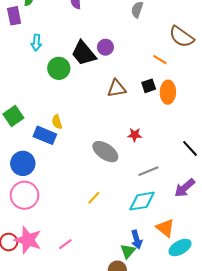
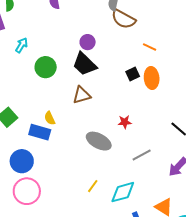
brown semicircle: (181, 37) -> (123, 19), moved
cyan arrow: (36, 43) -> (22, 45), turned -147
black trapezoid: (84, 53) -> (85, 64), moved
orange line: (160, 60) -> (150, 47), moved
brown triangle: (117, 89) -> (82, 95), moved
cyan diamond: (142, 201) -> (123, 192), moved

